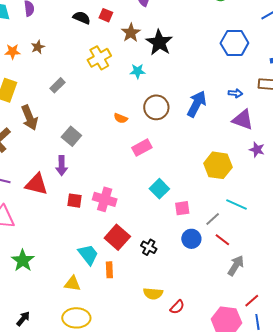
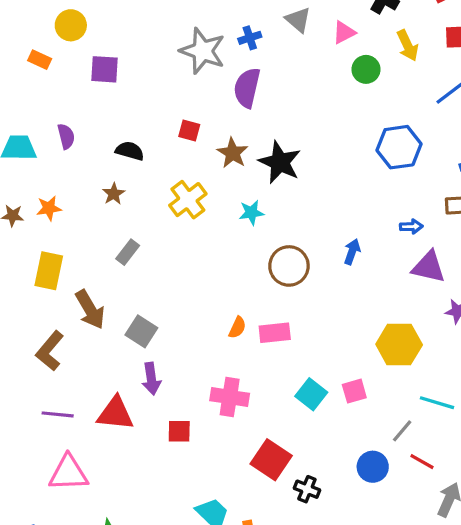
black semicircle: (82, 18) -> (130, 151), moved
brown star: (38, 47) -> (114, 194), moved
blue arrow: (197, 104) -> (352, 252), size x0.6
orange semicircle: (121, 118) -> (237, 327), moved, turned -80
gray square: (71, 136) -> (141, 331), moved
pink rectangle: (142, 148) -> (275, 333), turned 30
pink cross: (105, 199) -> (230, 397), moved
pink square: (182, 208) -> (354, 391), moved
red square: (117, 237) -> (271, 460), moved

